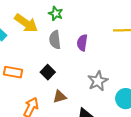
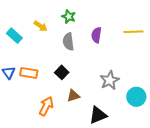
yellow arrow: (26, 23) -> (41, 26), size x0.6
purple semicircle: (82, 43) -> (96, 35), moved

